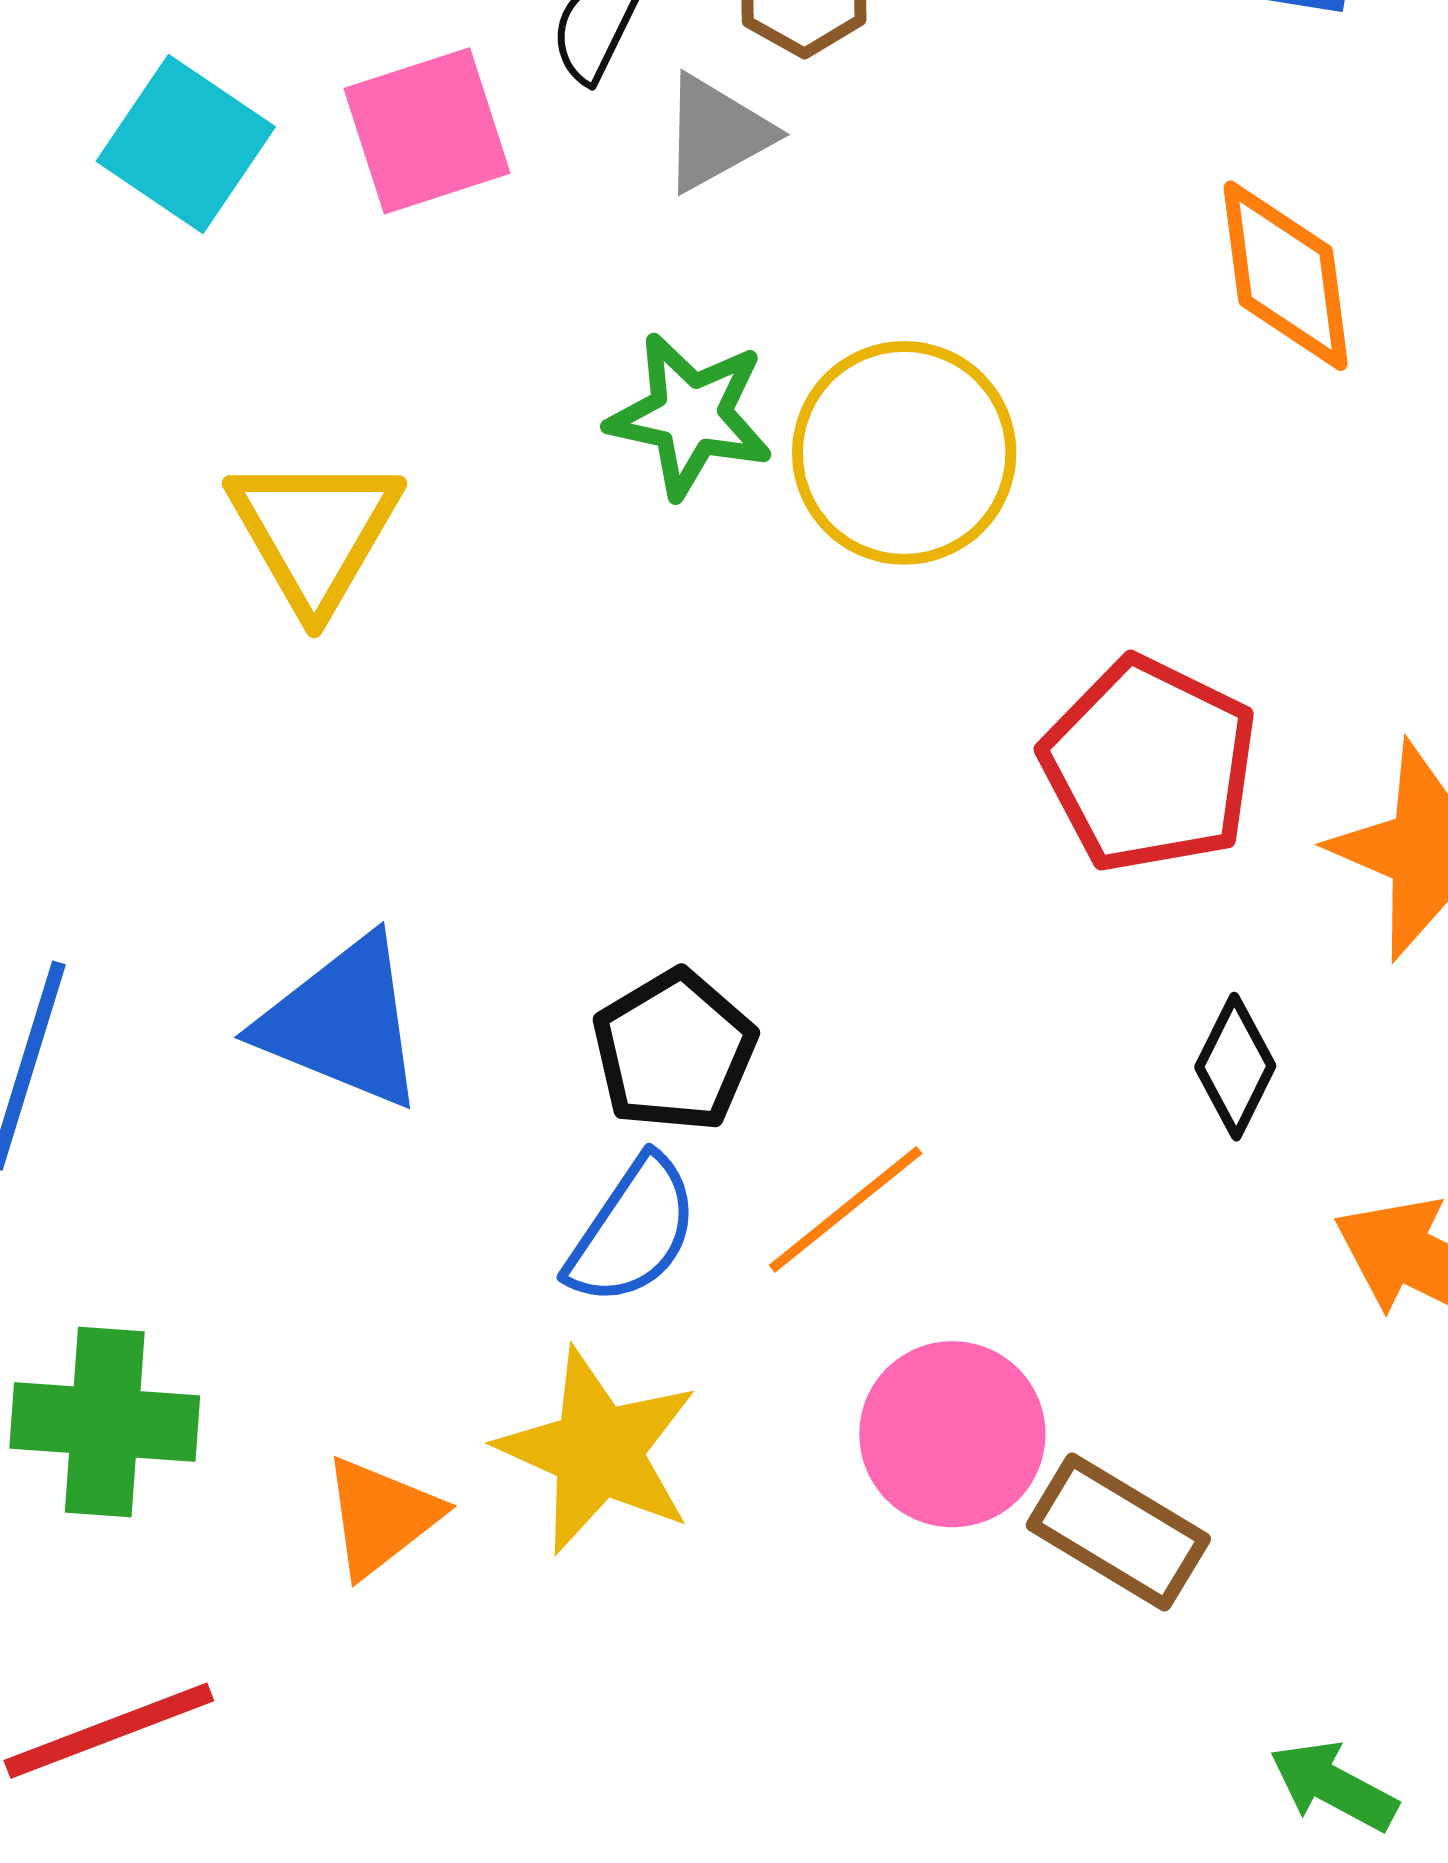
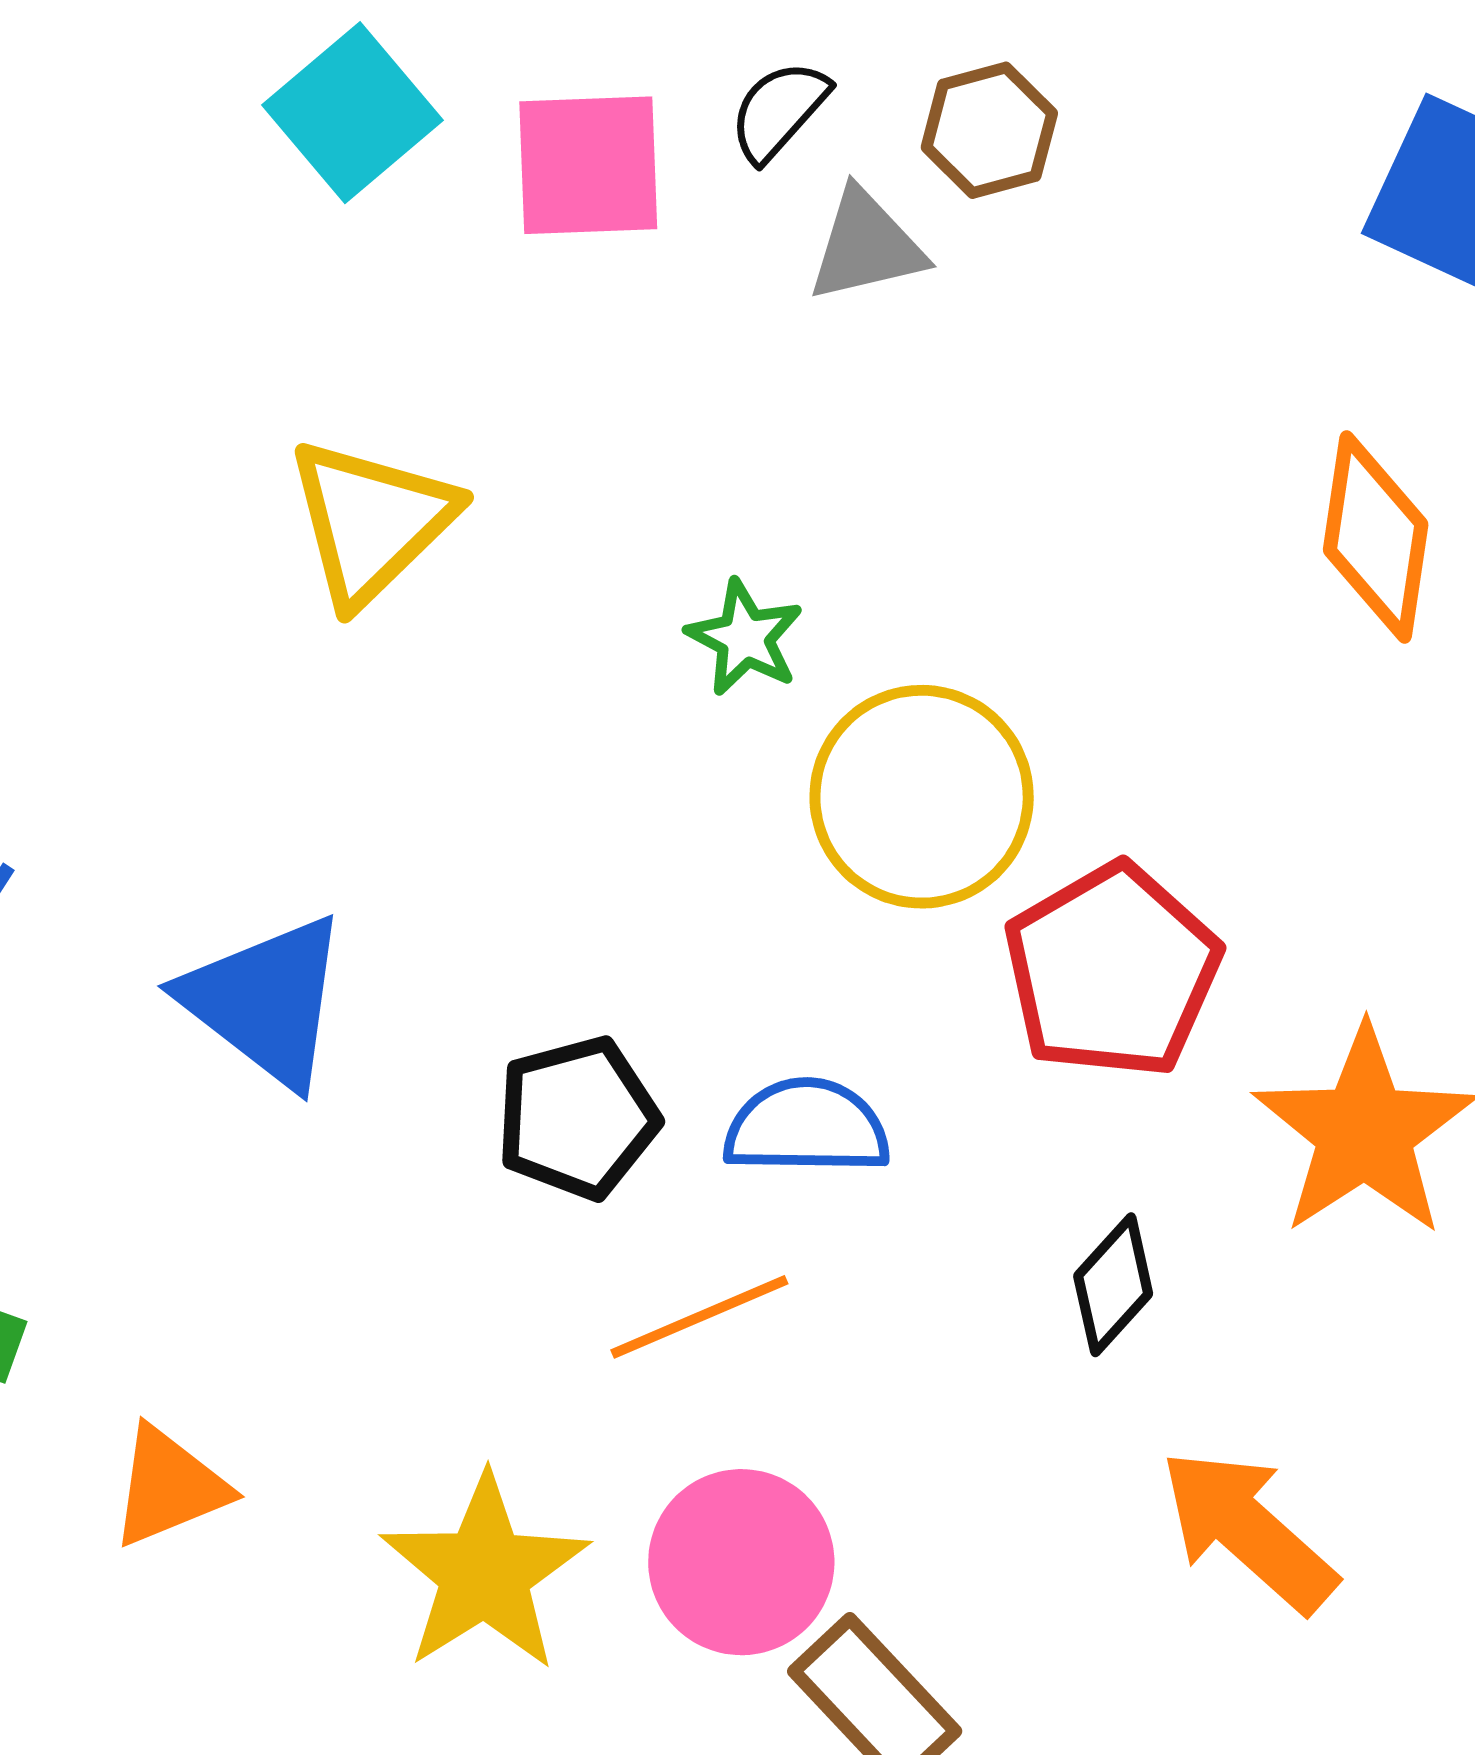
green star: (690, 415) -> (745, 638), moved, size x0.7
yellow circle: (904, 453) -> (922, 797), moved
blue semicircle: (633, 1231) -> (807, 1127), moved, turned -139
yellow star: (598, 1451) -> (485, 1573), moved

